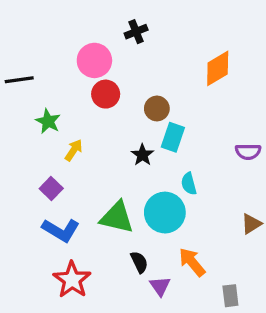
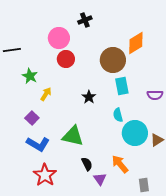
brown circle: (157, 108) -> (113, 60), moved, size x1.6
cyan rectangle: (173, 137) -> (122, 86), moved, turned -30
cyan circle: (165, 213) -> (135, 133), moved

